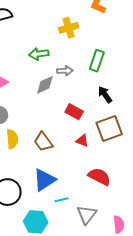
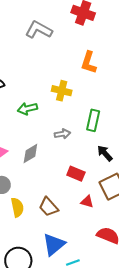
yellow cross: (69, 28) -> (62, 91), turned 36
green arrow: (39, 54) -> (27, 109), moved
gray diamond: (45, 85) -> (30, 154), moved

